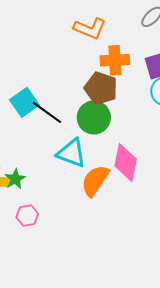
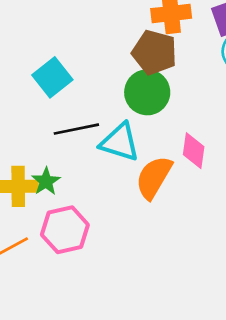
black line: (47, 112) -> (76, 129), moved, turned -44
pink diamond: (126, 163) -> (194, 151), size x0.7
pink hexagon: (27, 216) -> (65, 230), size x1.6

